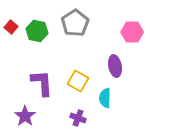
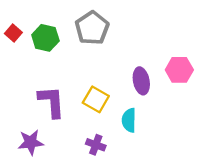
pink hexagon: (132, 32) -> (179, 70), moved
purple star: (25, 116) -> (31, 142), turned 30

